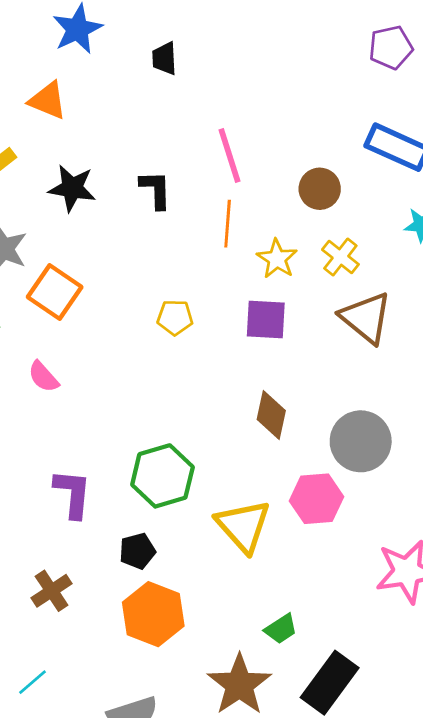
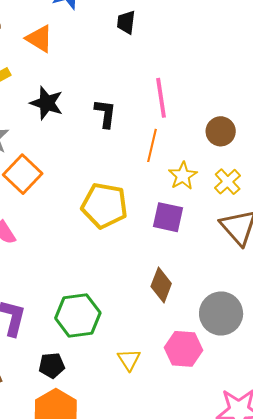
yellow pentagon: (175, 317) -> (104, 206), size x1.8
yellow triangle: (243, 526) -> (129, 360), size x0.6

